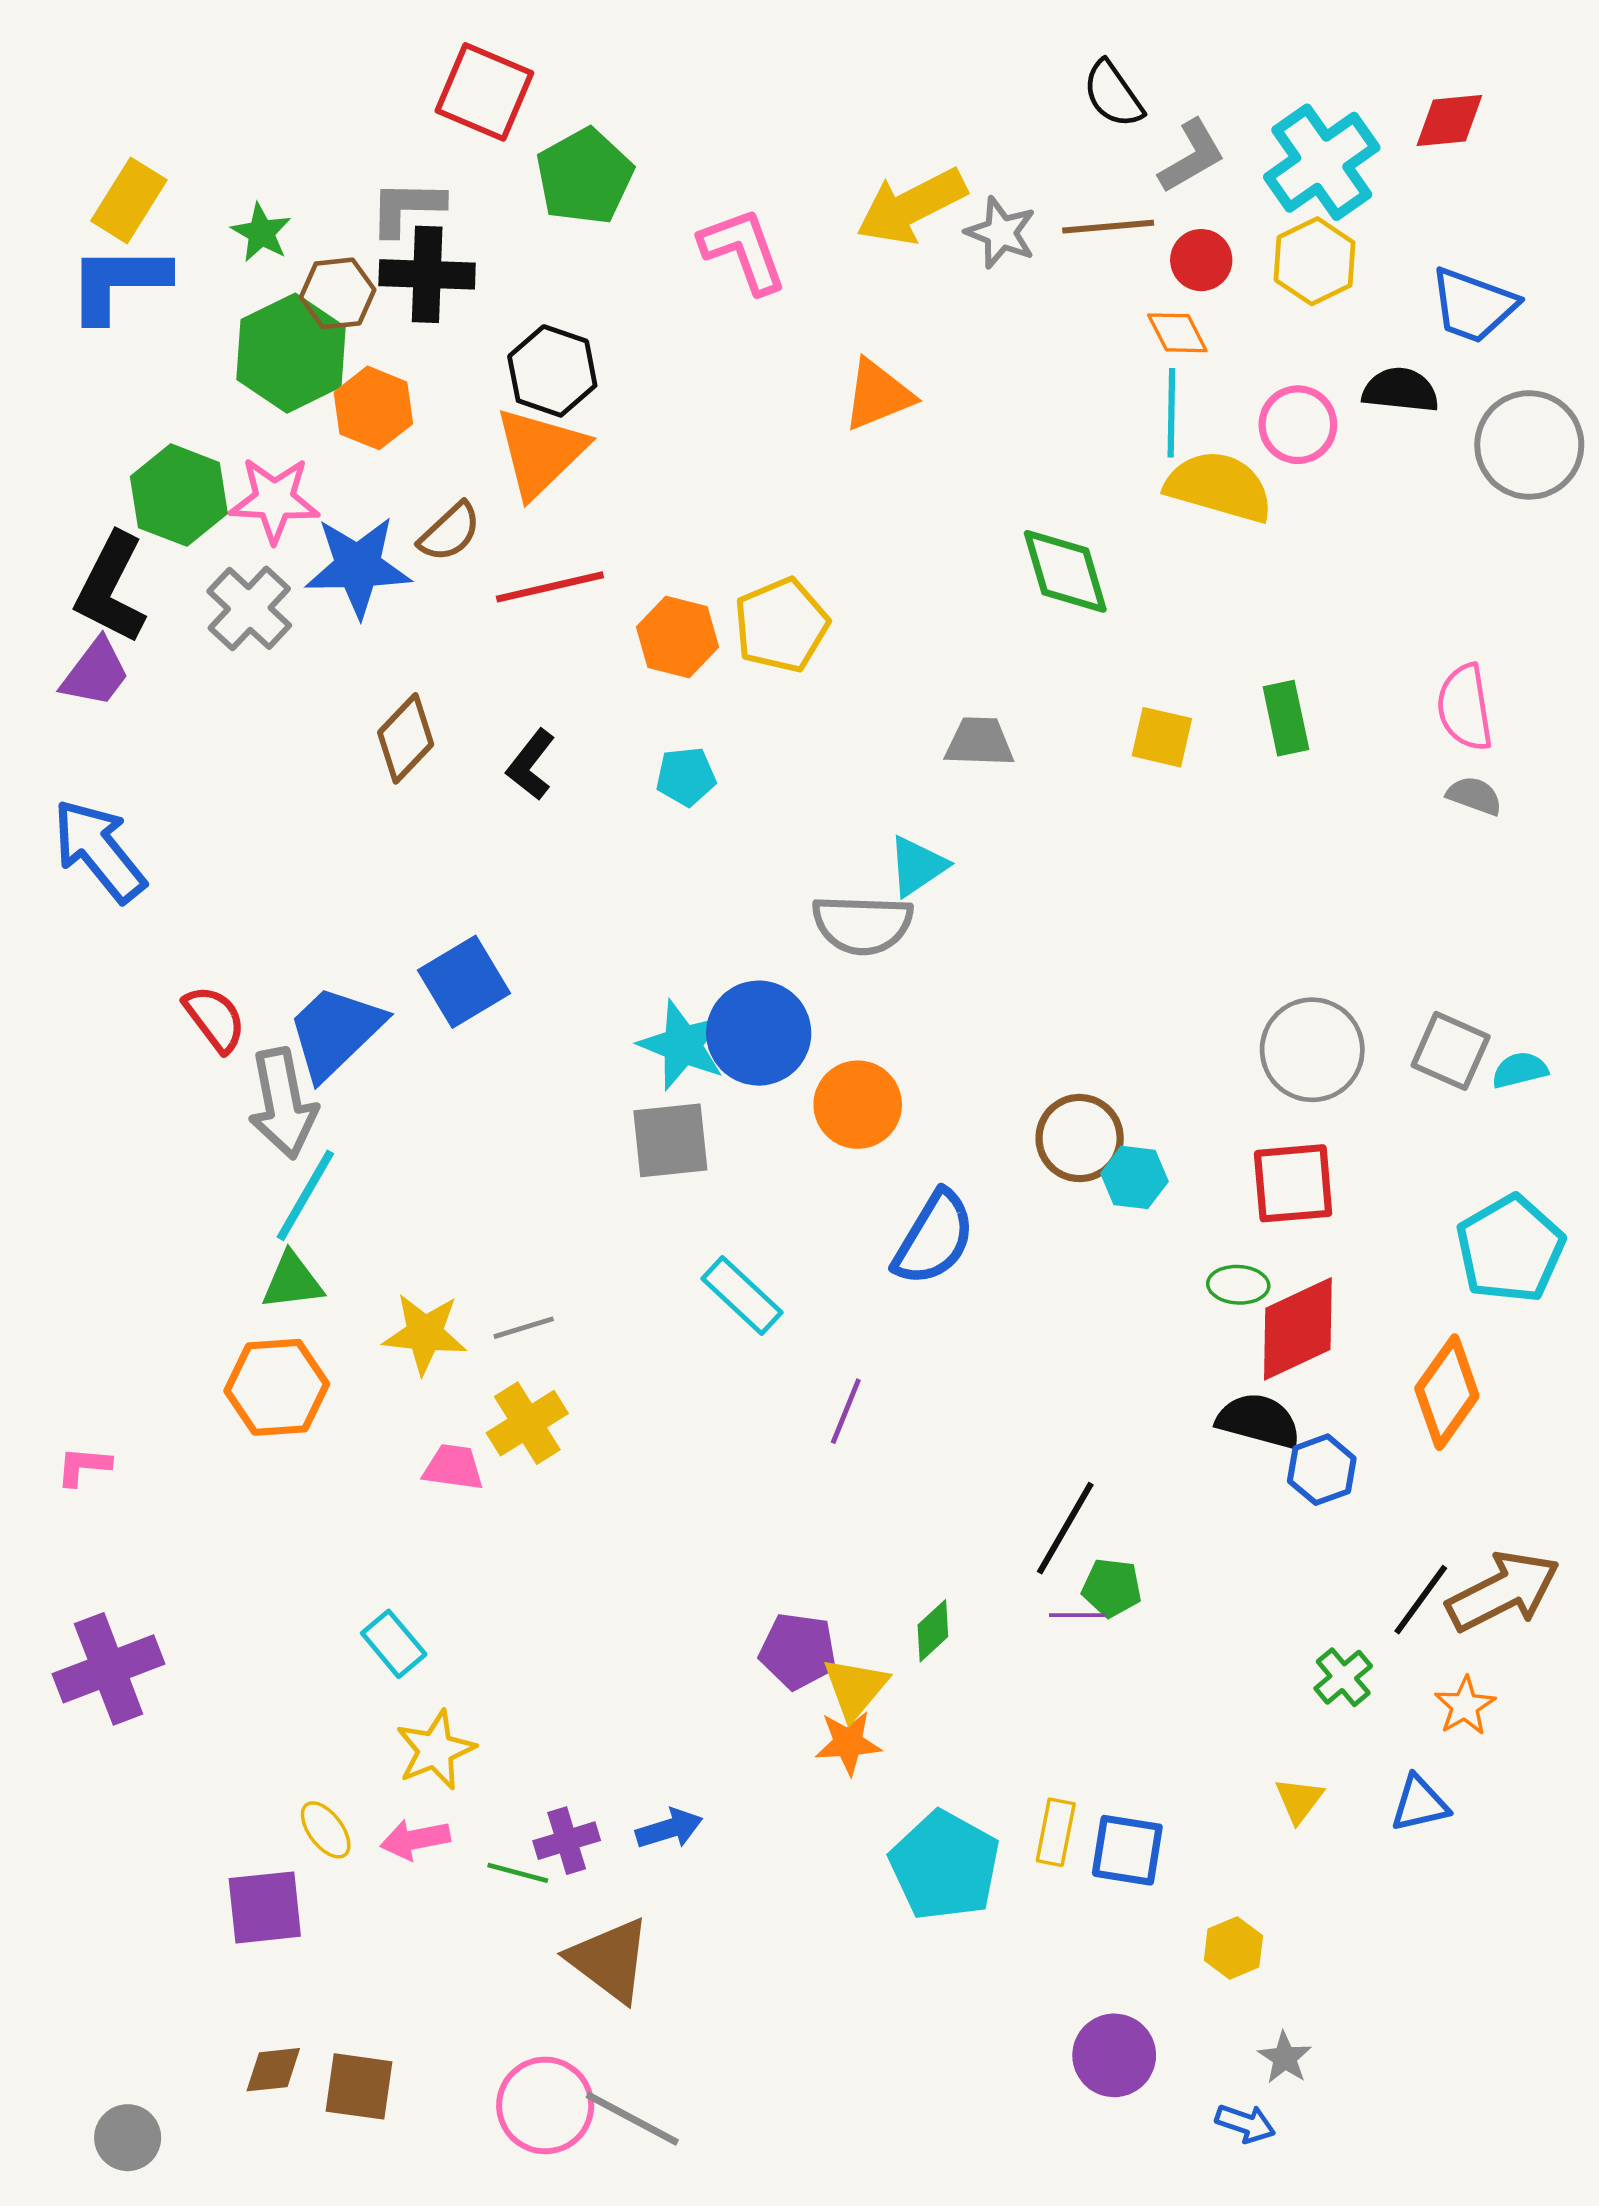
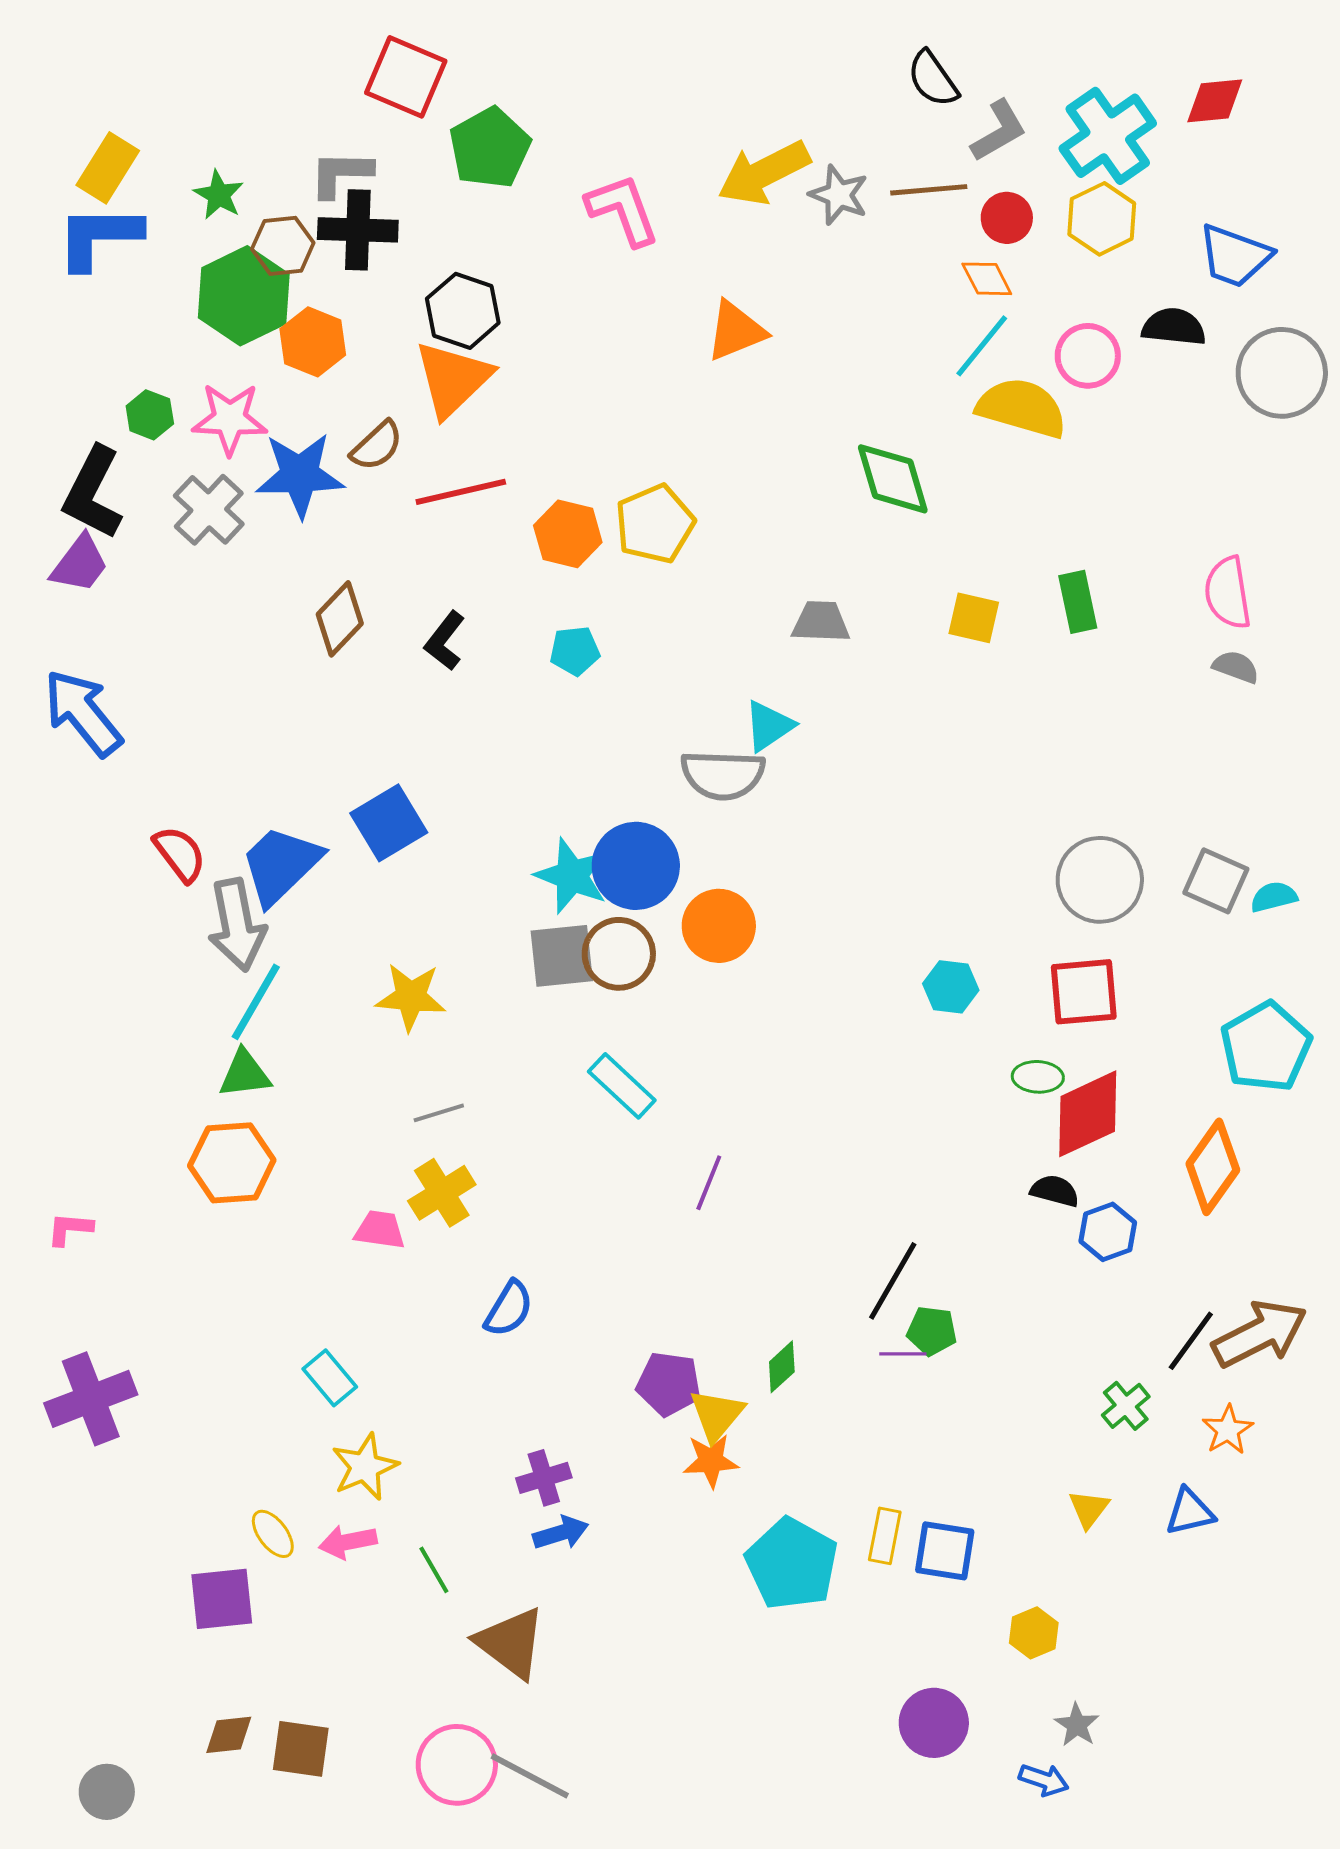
cyan line: (1171, 413) -> (982, 346), turned 38
green hexagon: (179, 495) -> (150, 415), size x0.6
brown circle: (1080, 1138) -> (619, 954), moved
blue semicircle: (934, 1238) -> (509, 1309), moved, size x0.7
yellow star: (425, 1334) -> (411, 997), moved
black semicircle: (1259, 1421) -> (1055, 1191), size x0.7
purple cross: (567, 1841) -> (544, 1478), moved
green line: (518, 1873) -> (434, 1570), turned 45

